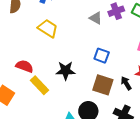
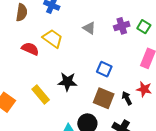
gray triangle: (96, 18) -> (89, 28), moved
red semicircle: (24, 66) -> (30, 49), moved

